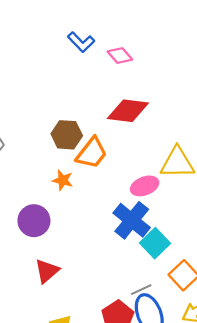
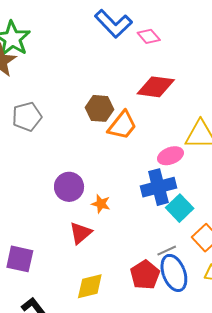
blue L-shape: (81, 42) -> (113, 24), size x1.5
orange star: (63, 180) -> (101, 204), moved
blue cross: (132, 220) -> (158, 187), turned 36

